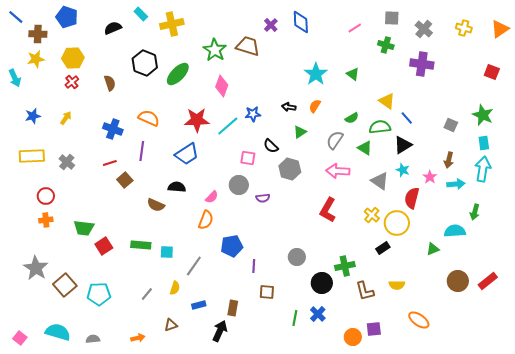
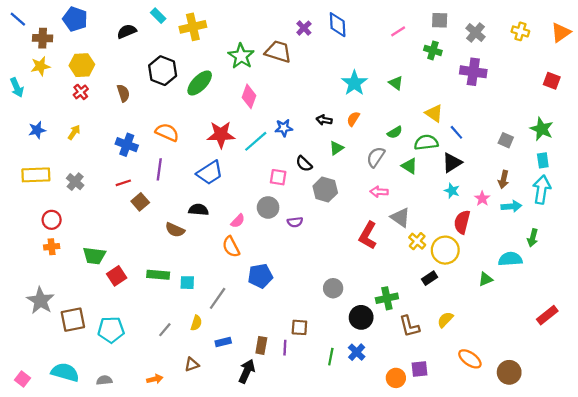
pink arrow: (338, 171) -> (379, 192), size x0.7
gray triangle: (380, 181) -> (400, 218), moved
orange semicircle: (206, 220) -> (231, 247), turned 132
purple line: (254, 266) -> (285, 348), moved
brown circle: (458, 281) -> (509, 372), moved
brown square: (65, 285) -> (73, 320), turned 30
yellow semicircle: (397, 285) -> (445, 320), turned 133

